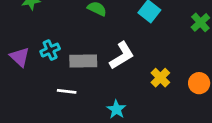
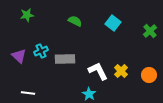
white L-shape: (122, 56) -> (98, 71), moved, turned -85
white line: (67, 91) -> (28, 93), moved

